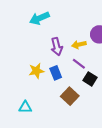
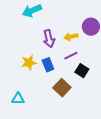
purple line: (79, 64) -> (71, 56), turned -64

